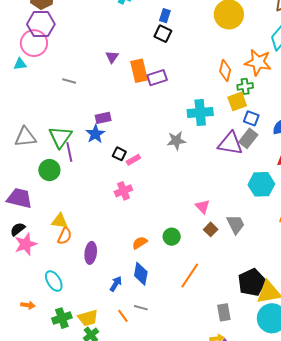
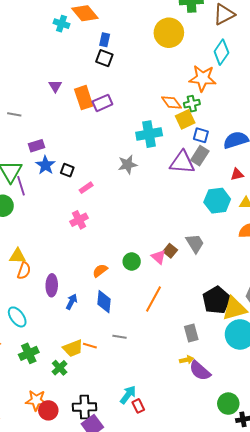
orange diamond: (225, 70) -> (171, 103), moved, turned -45
purple rectangle: (103, 118) -> (36, 146), moved
black square: (119, 154) -> (67, 170), moved
pink triangle: (203, 207) -> (159, 257), moved
blue arrow: (116, 284) -> (72, 302), moved
gray line: (141, 308) -> (119, 337), moved
orange line: (123, 316) -> (90, 346), turned -32
yellow trapezoid: (88, 318) -> (73, 348), moved

